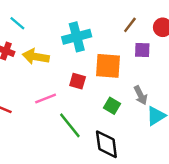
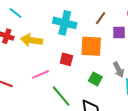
brown line: (130, 25) -> (101, 18), moved
cyan cross: (77, 37) -> (65, 23), turned 30

